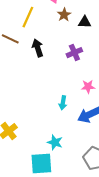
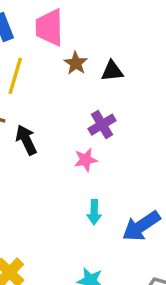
black arrow: (38, 48) -> (26, 140), moved
pink star: (88, 87) -> (86, 160), moved

